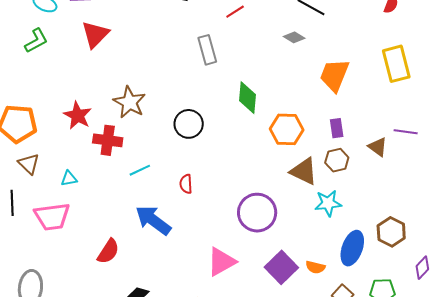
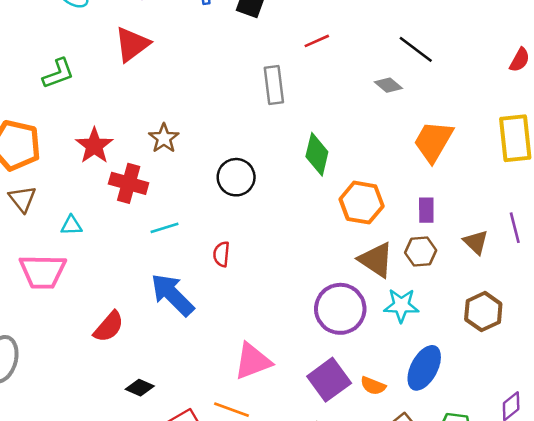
green L-shape: (36, 41) -> (58, 74), moved
brown star: (130, 102) -> (164, 138), size x0.7
purple line: (406, 132) -> (515, 228), turned 60
purple circle: (257, 213) -> (340, 309), moved
brown hexagon: (391, 232) -> (483, 312), moved

